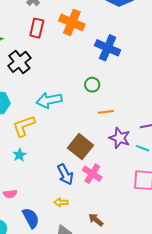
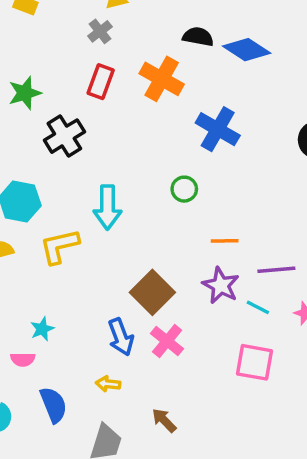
cyan arrow: (49, 100) -> (108, 207), turned -85
orange line: (106, 112) -> (225, 241), moved
cyan star: (19, 155) -> (42, 329), moved

